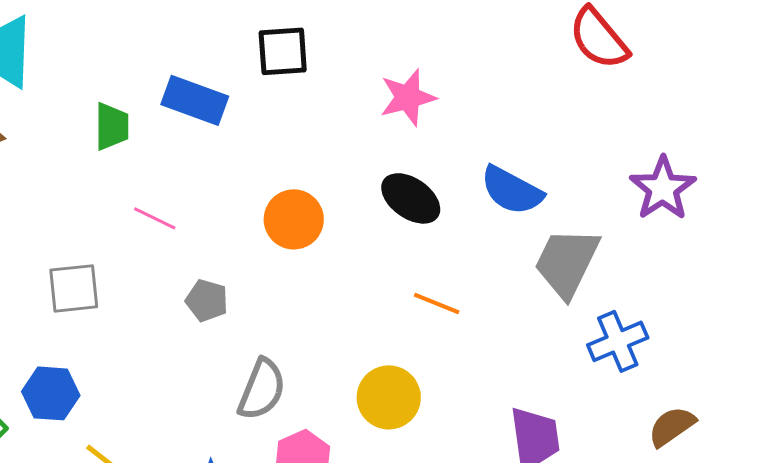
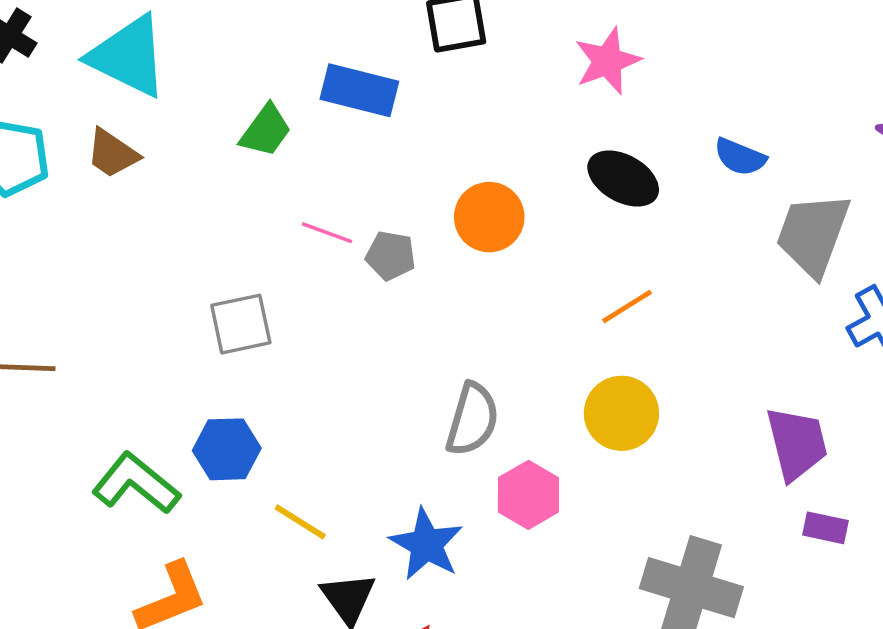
green trapezoid: (112, 126) -> (266, 131), turned 42
blue semicircle: (512, 190) -> (740, 157), size x0.7
gray pentagon: (207, 300) -> (391, 256), moved
orange line: (437, 303) -> (627, 307), moved, turned -48

